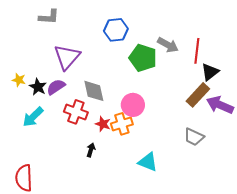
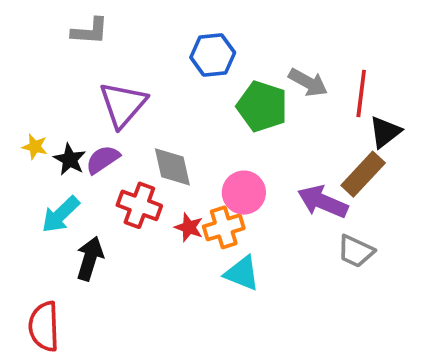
purple arrow: (220, 105) -> (323, 202), moved
black arrow: (91, 150) -> (90, 259), moved, size x1.6
cyan triangle: (148, 162) -> (242, 273), moved

